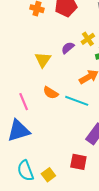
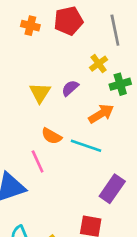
purple semicircle: (68, 48) -> (70, 88), moved
pink line: (24, 102) -> (38, 161), moved

